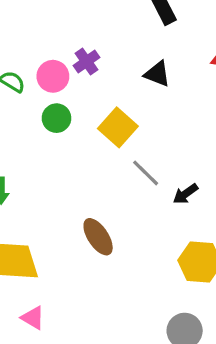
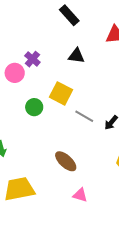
green circle: (56, 118) -> (34, 107), moved
pink triangle: (33, 318) -> (80, 195), moved

